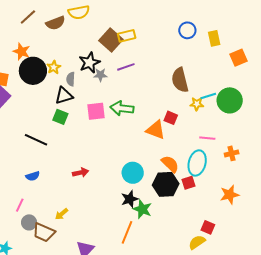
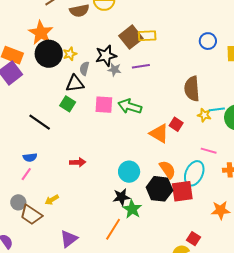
orange star: (21, 52) -> (41, 33), size x1.4
red square: (189, 183) -> (182, 191), size x1.6
pink line: (20, 205) -> (26, 174), moved

